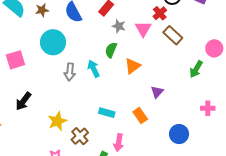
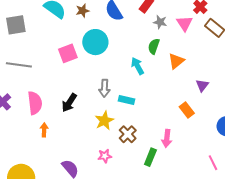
pink square: (15, 60) -> (68, 53), moved
gray arrow: (70, 72) -> (104, 88), moved
cyan rectangle: (107, 113) -> (127, 100), moved

